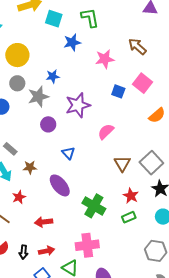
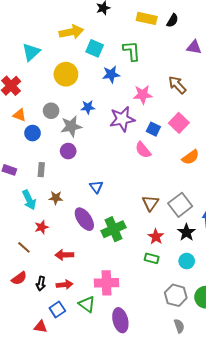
yellow circle: (17, 55) -> (66, 74), moved
purple star: (78, 105) -> (122, 119), moved
purple circle: (48, 124) -> (68, 151), moved
pink semicircle: (106, 132) -> (143, 150), moved, turned -90
gray rectangle: (10, 149) -> (41, 170), moved, turned 48
green cross: (94, 206) -> (113, 229), moved, turned 30
green rectangle: (129, 217) -> (152, 258), turned 32

